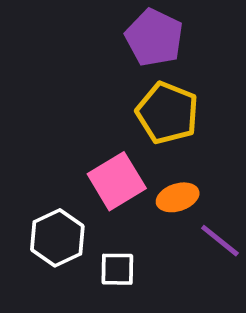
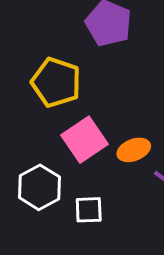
yellow pentagon: (167, 113) -> (56, 82), moved

